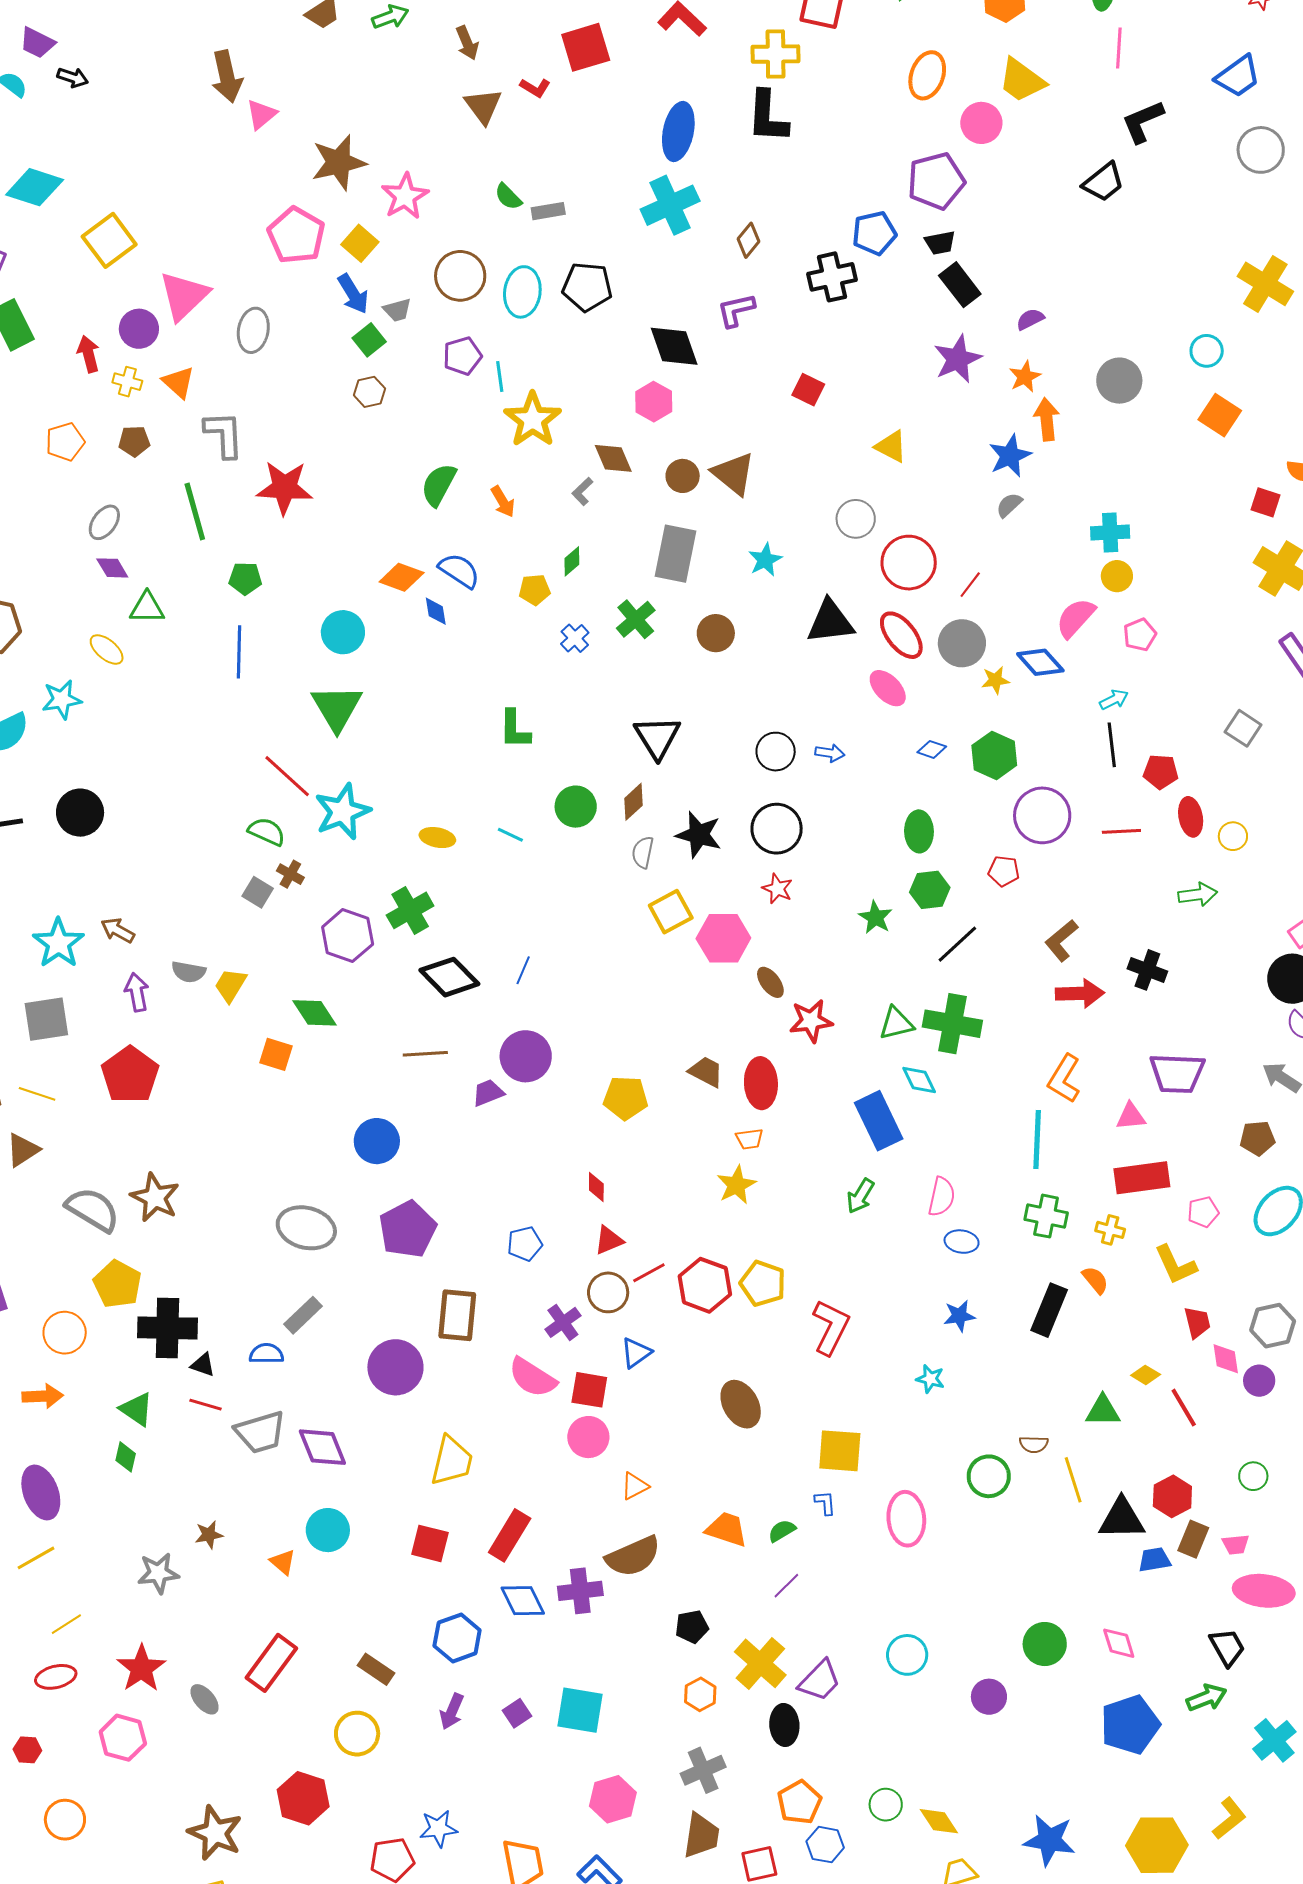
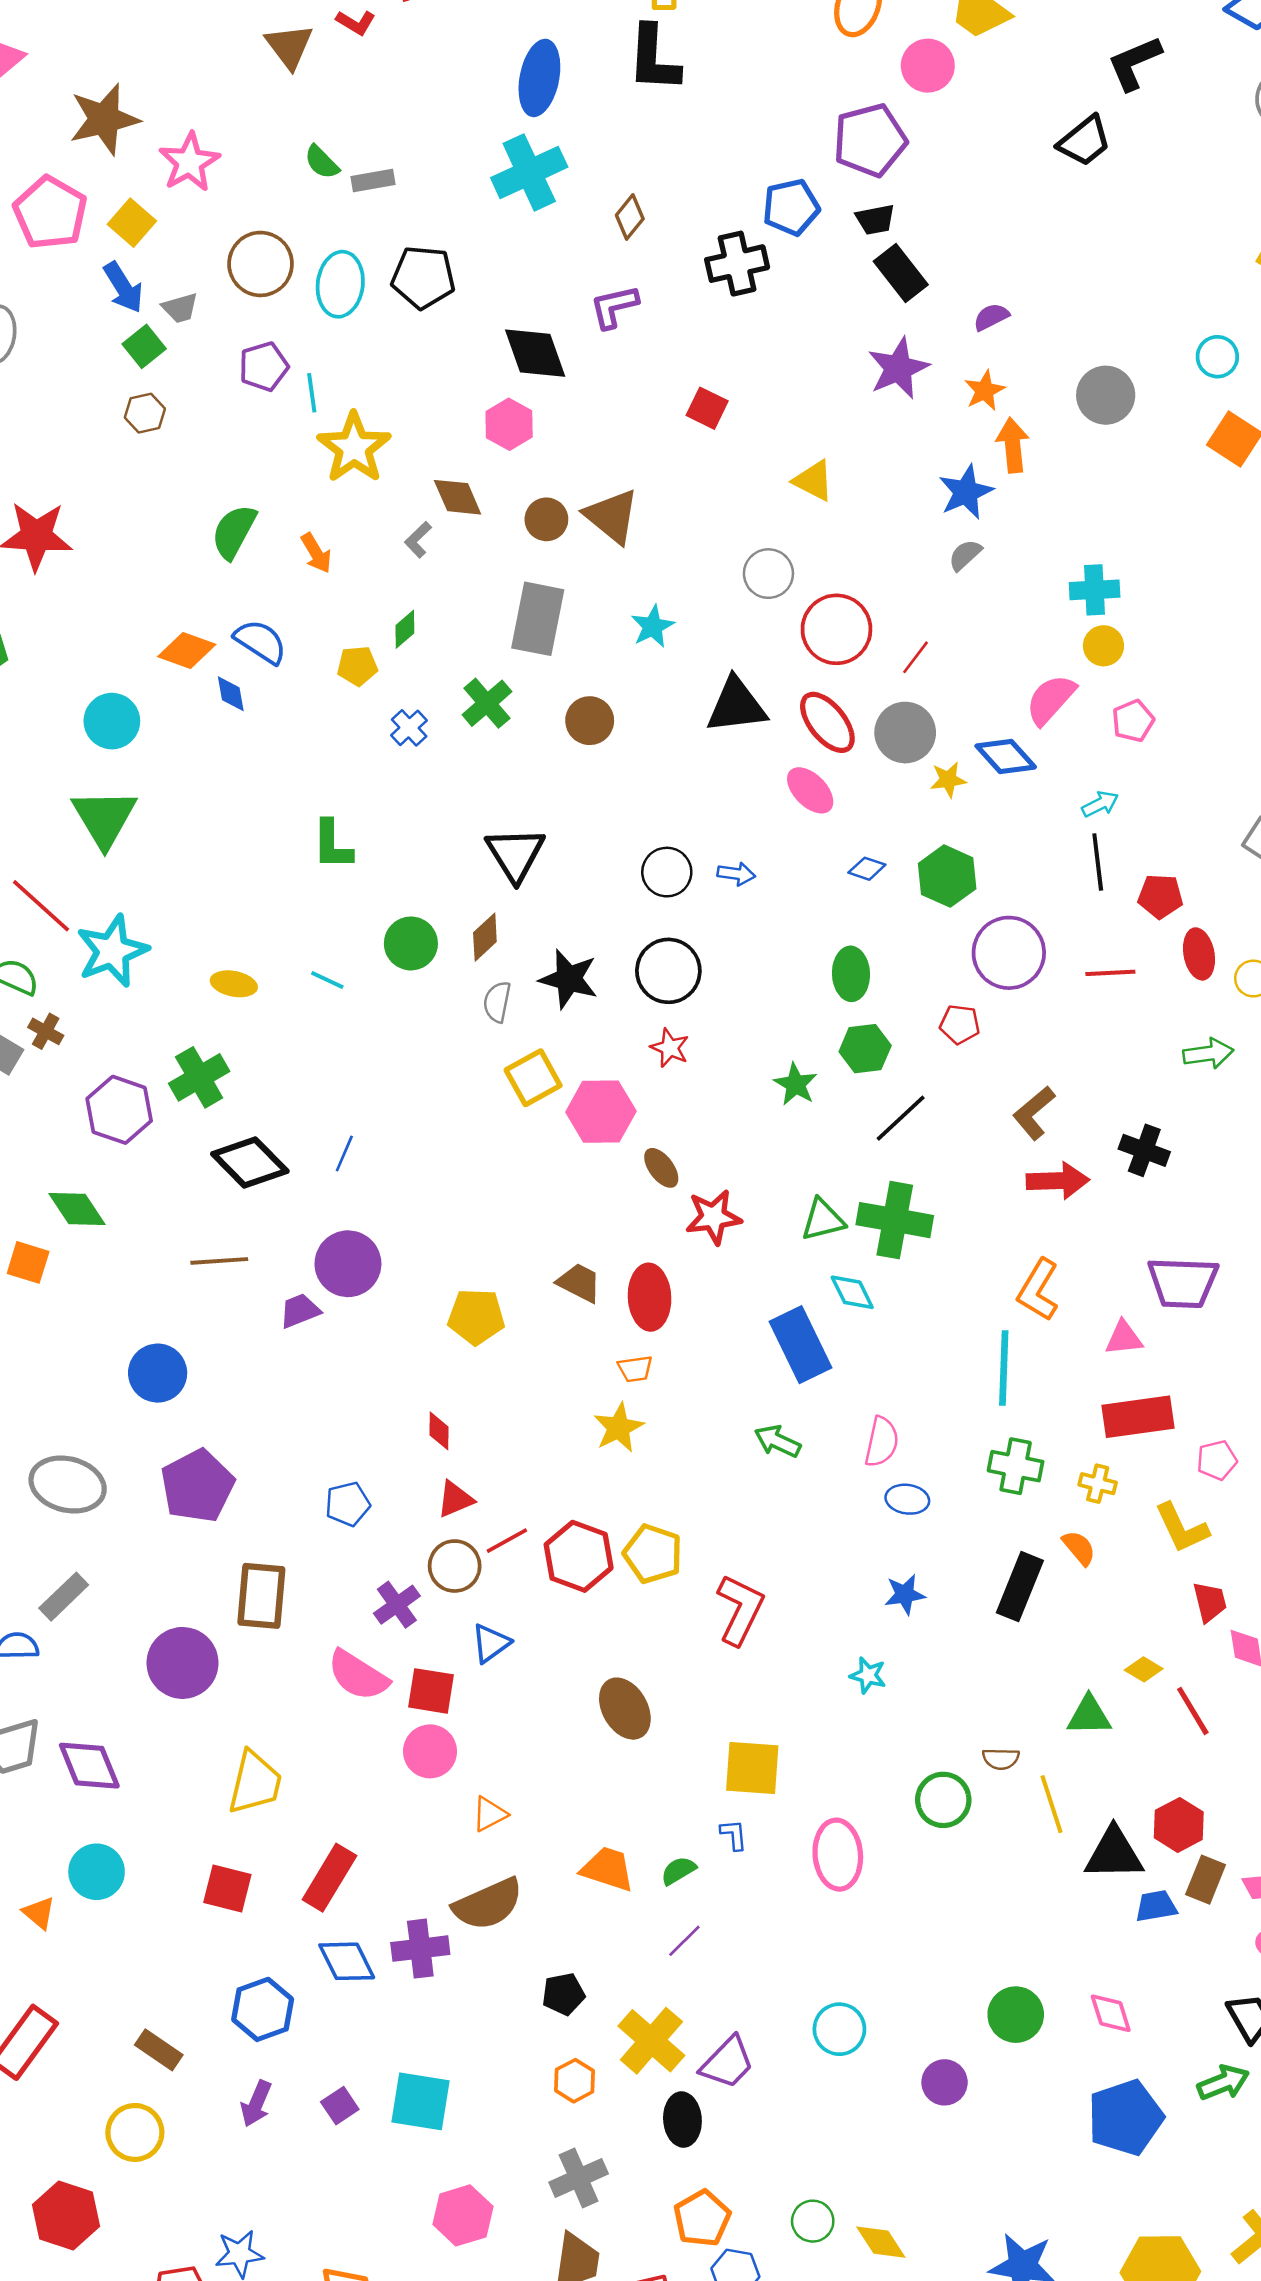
green arrow: (860, 1196) -> (778, 1441), turned 84

